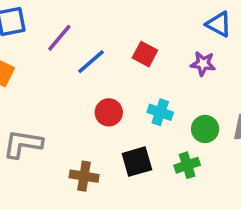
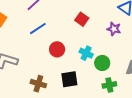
blue line: (91, 62) -> (38, 29), moved
green circle: (205, 129) -> (102, 63), moved
green cross: (187, 165) -> (109, 85), moved

